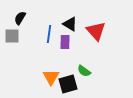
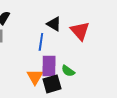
blue line: (49, 34) -> (41, 42), moved
purple rectangle: (65, 42) -> (49, 66), moved, size x1.5

